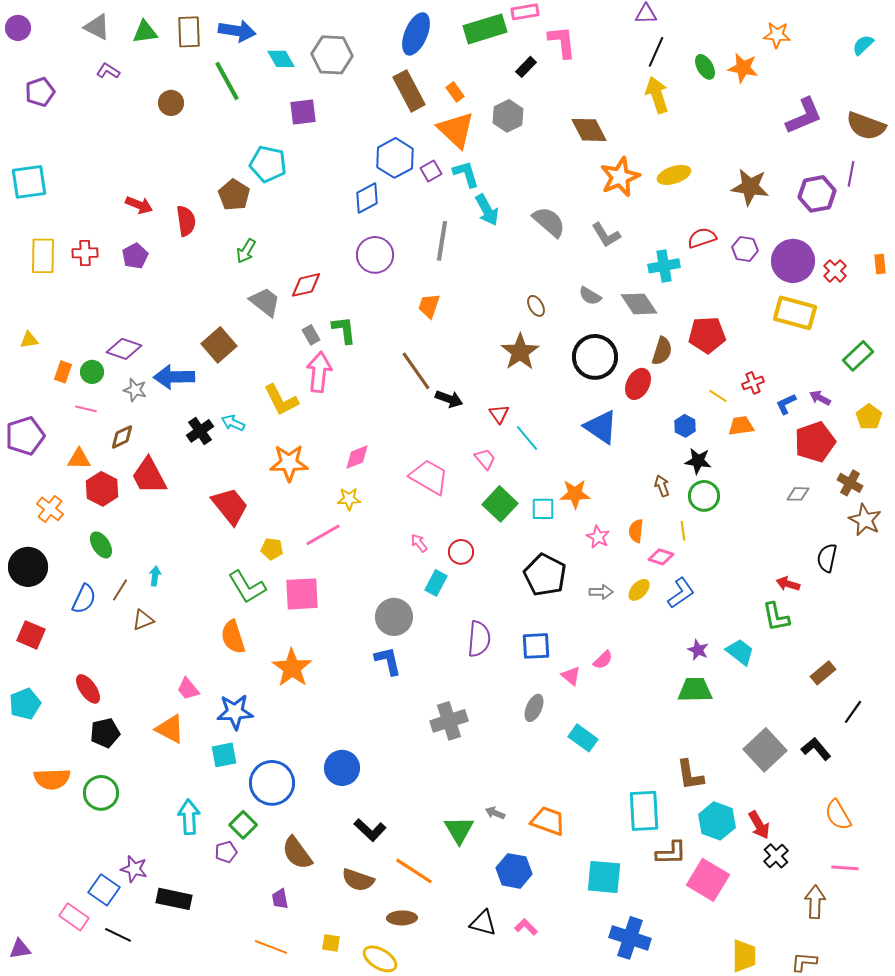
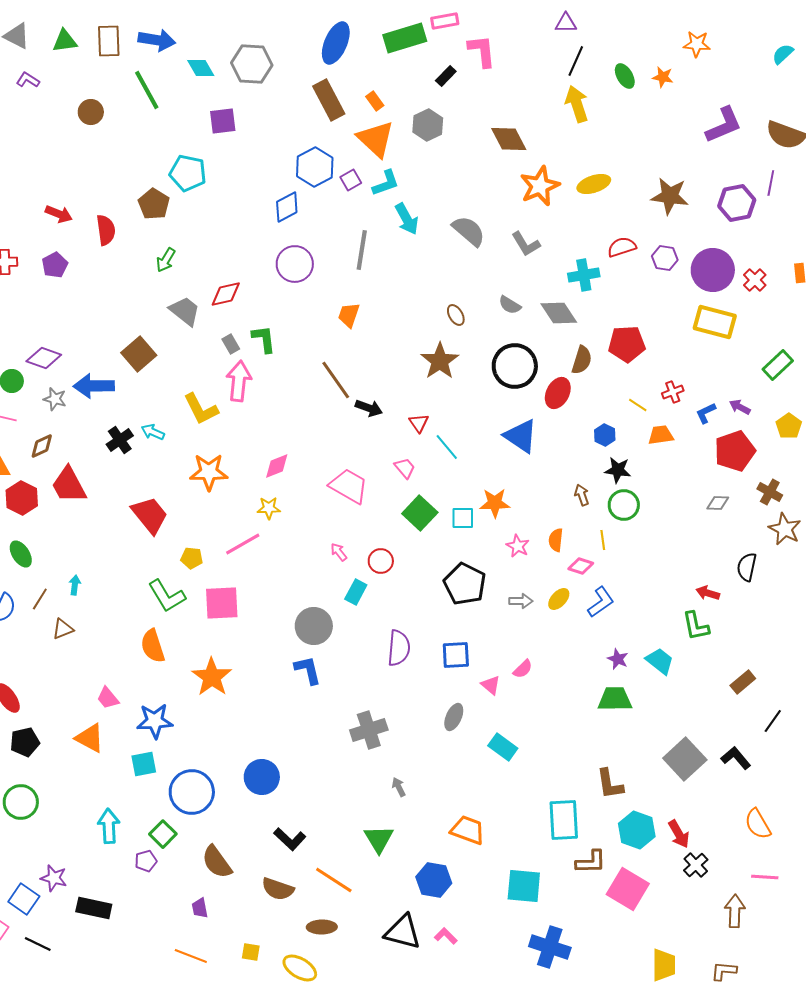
orange star: (743, 68) -> (663, 77), size x0.7
cyan L-shape: (466, 174) -> (386, 183), turned 88
gray arrow: (495, 813) -> (399, 787), moved, turned 42
black triangle: (483, 923) -> (403, 932), size x1.4

